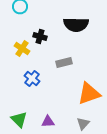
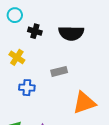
black cross: (40, 36) -> (35, 31), moved
blue cross: (32, 78) -> (27, 88), turned -35

